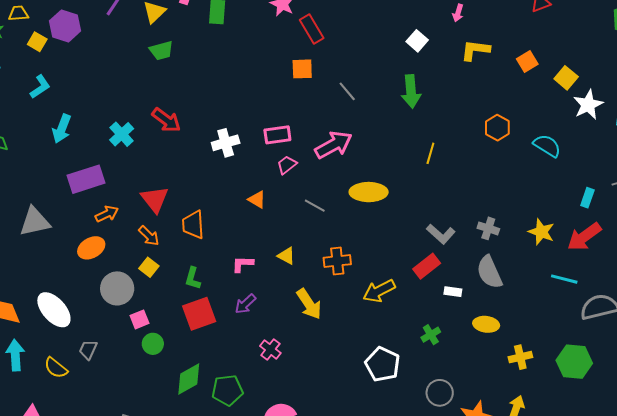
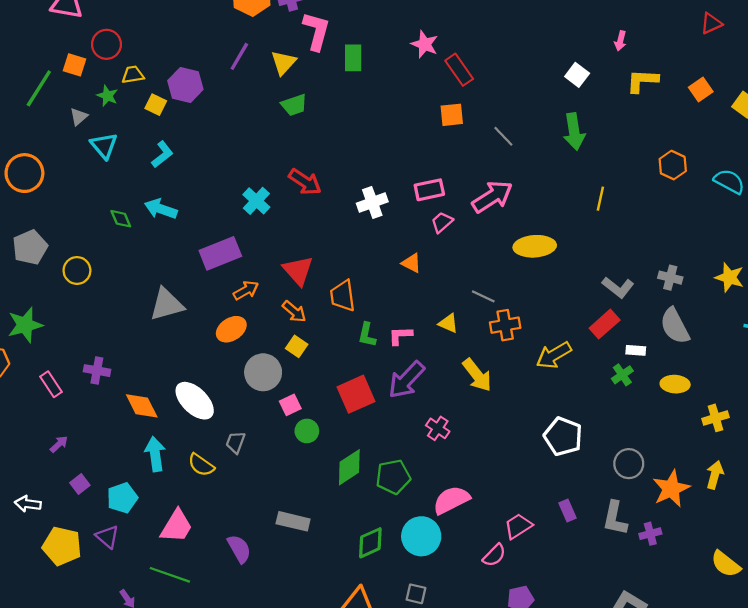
cyan arrow: (62, 129) -> (161, 209), moved, turned 92
gray line: (315, 206) -> (483, 296), moved
green L-shape: (193, 278) -> (367, 335), moved
purple arrow: (245, 304) -> (406, 380), size x1.6
green cross: (431, 335) -> (622, 375), moved

